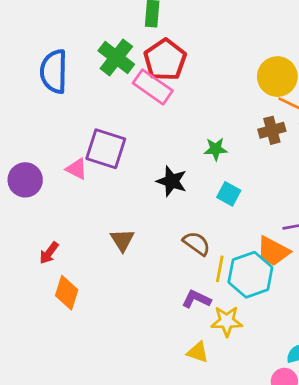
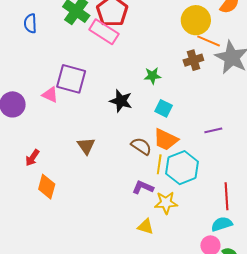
blue semicircle: (54, 71) -> (30, 23), size x0.6
orange trapezoid: (273, 251) -> (166, 140), moved

